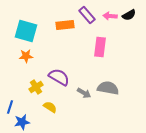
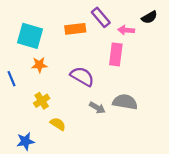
pink arrow: (110, 16) -> (126, 30), moved
orange star: (26, 56) -> (39, 65), moved
purple semicircle: (59, 77) -> (82, 76), moved
blue line: (10, 107) -> (12, 79), moved, turned -40

